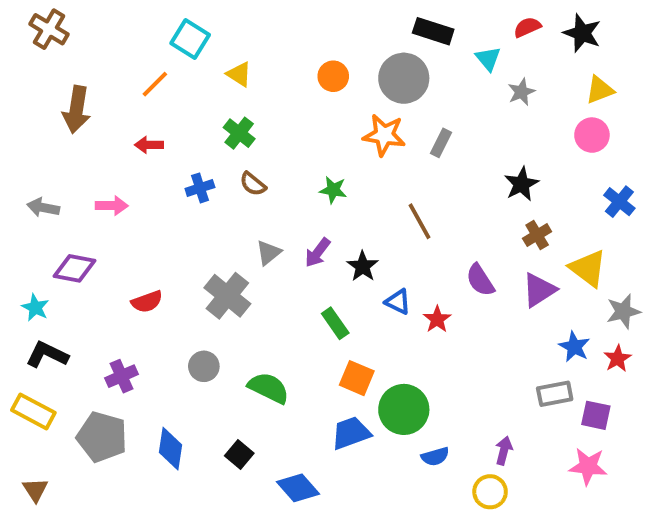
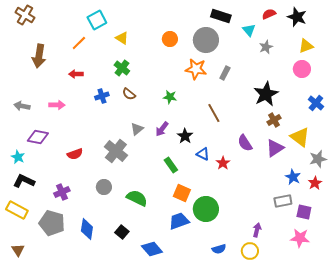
cyan square: (190, 39) -> (97, 20), turned 30
black star: (521, 184) -> (266, 94), size x1.4
blue semicircle: (435, 456) -> (219, 249), moved

